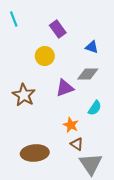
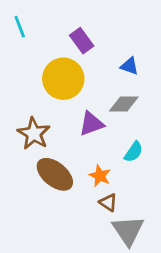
yellow circle: (45, 56) -> (63, 79), size x1.5
brown ellipse: (35, 153) -> (55, 174), moved, turned 44

